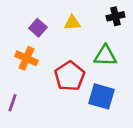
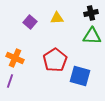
green triangle: (105, 56) -> (92, 36), moved
orange cross: (26, 58) -> (15, 58), moved

